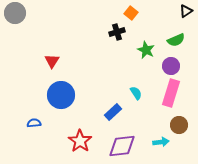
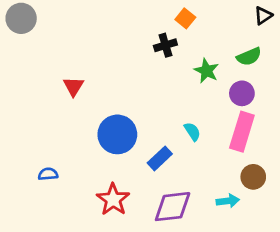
blue circle: (61, 95) -> (117, 134), moved

